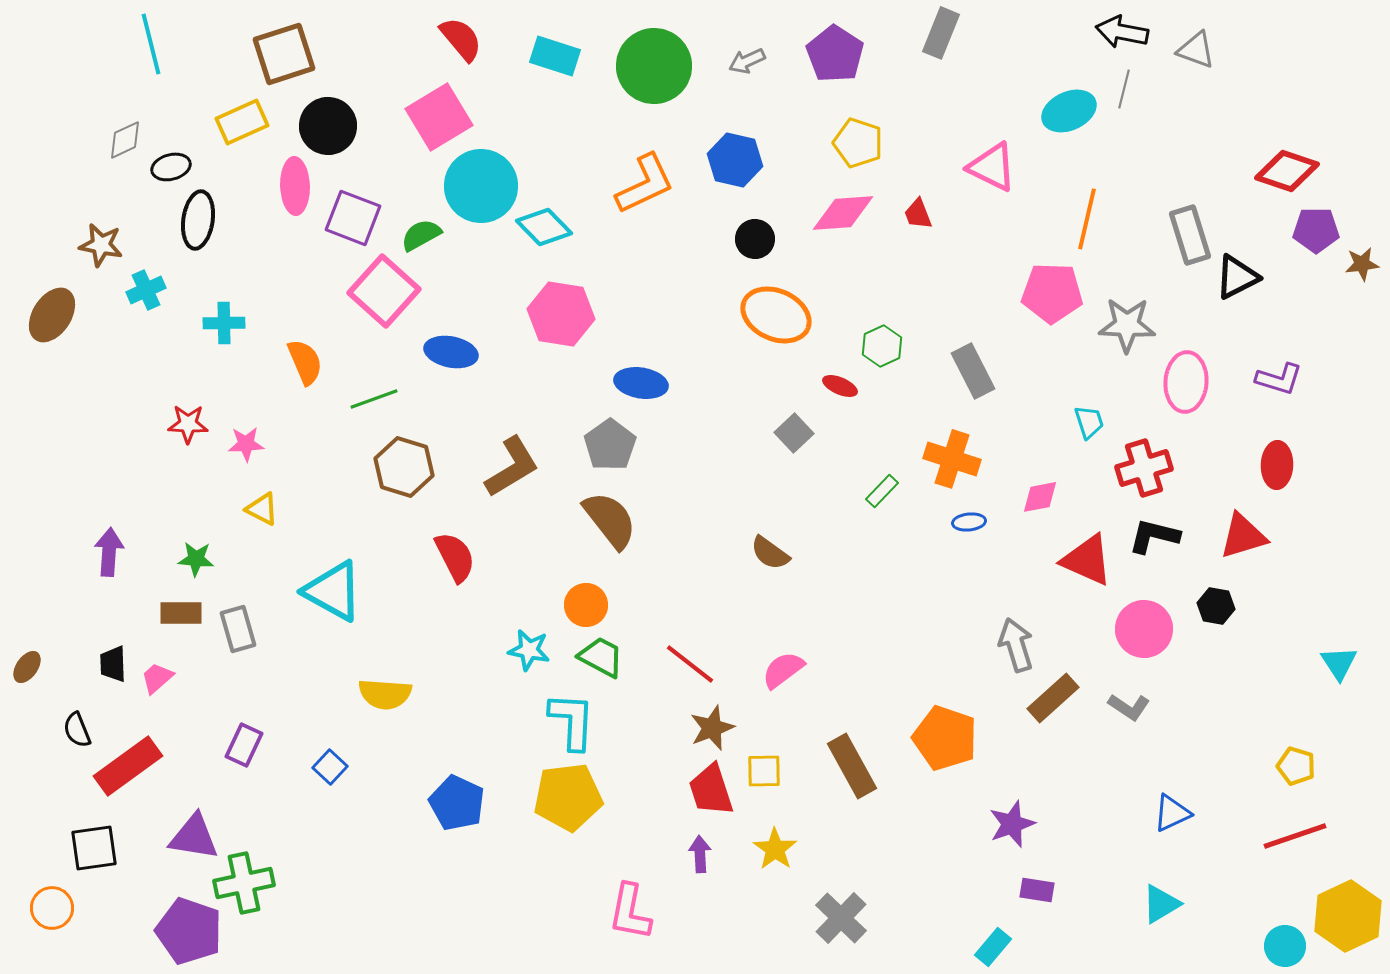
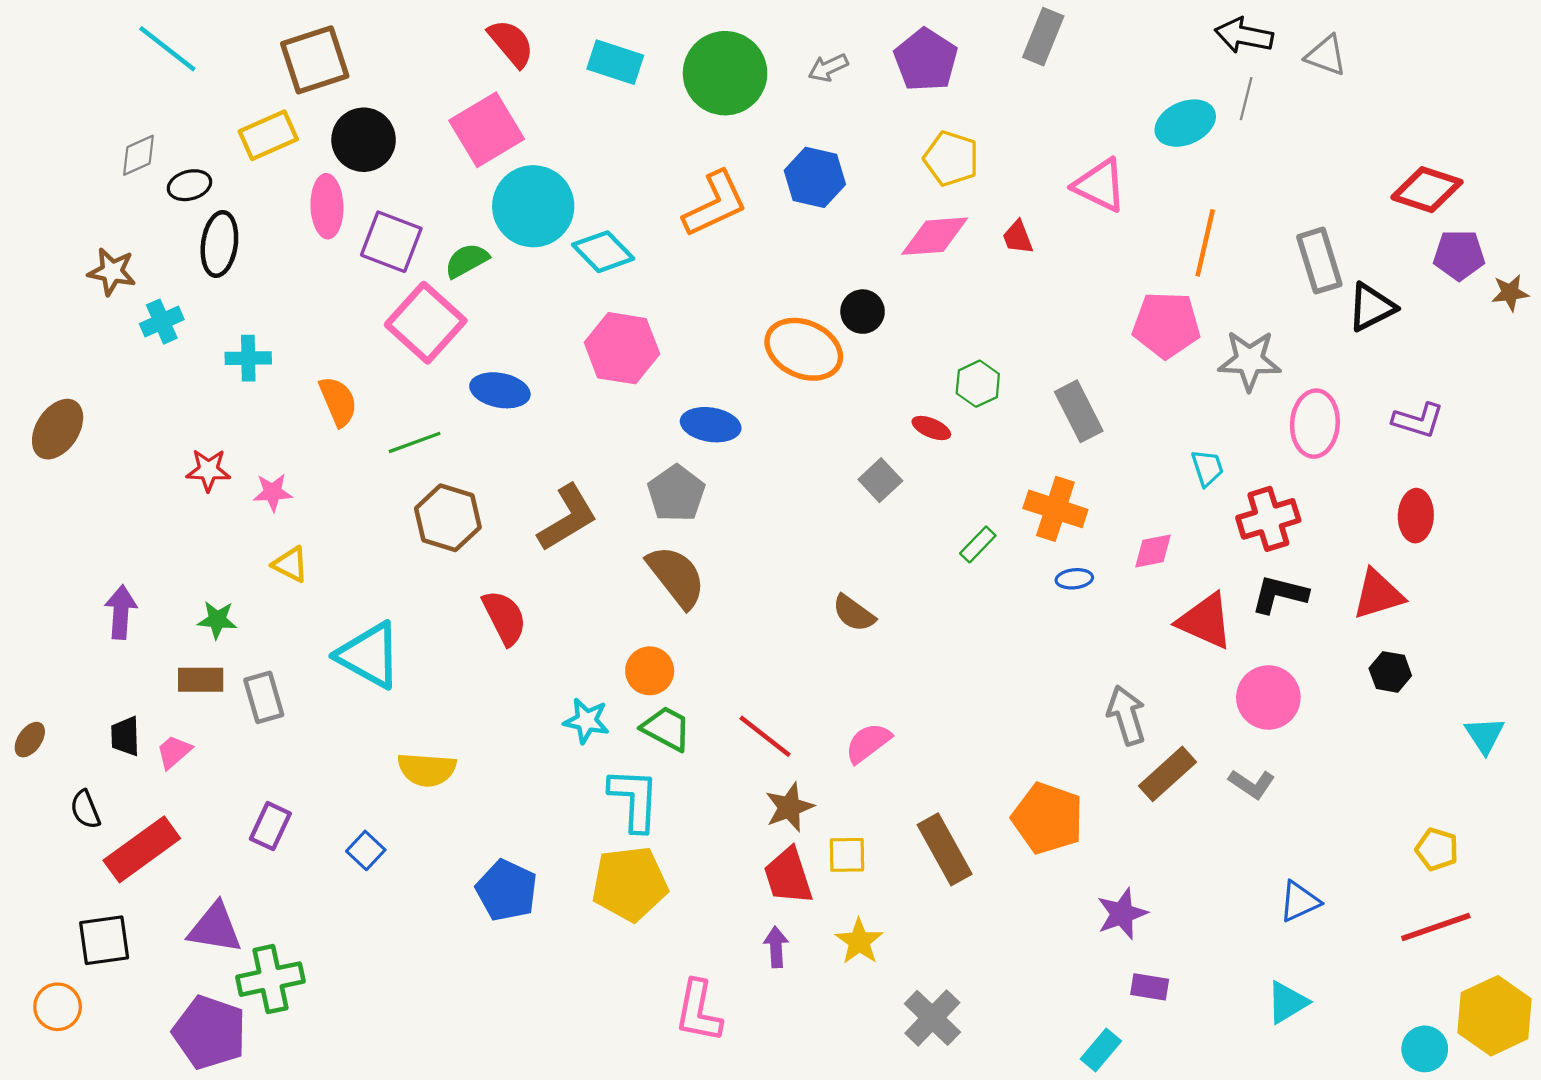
cyan line: (151, 44) -> (167, 49), turned -38
black circle: (755, 239) -> (863, 312), moved
brown ellipse: (52, 315) -> (58, 429), moved
orange ellipse: (776, 315) -> (804, 349), moved
black hexagon: (1216, 606) -> (1390, 672), moved

